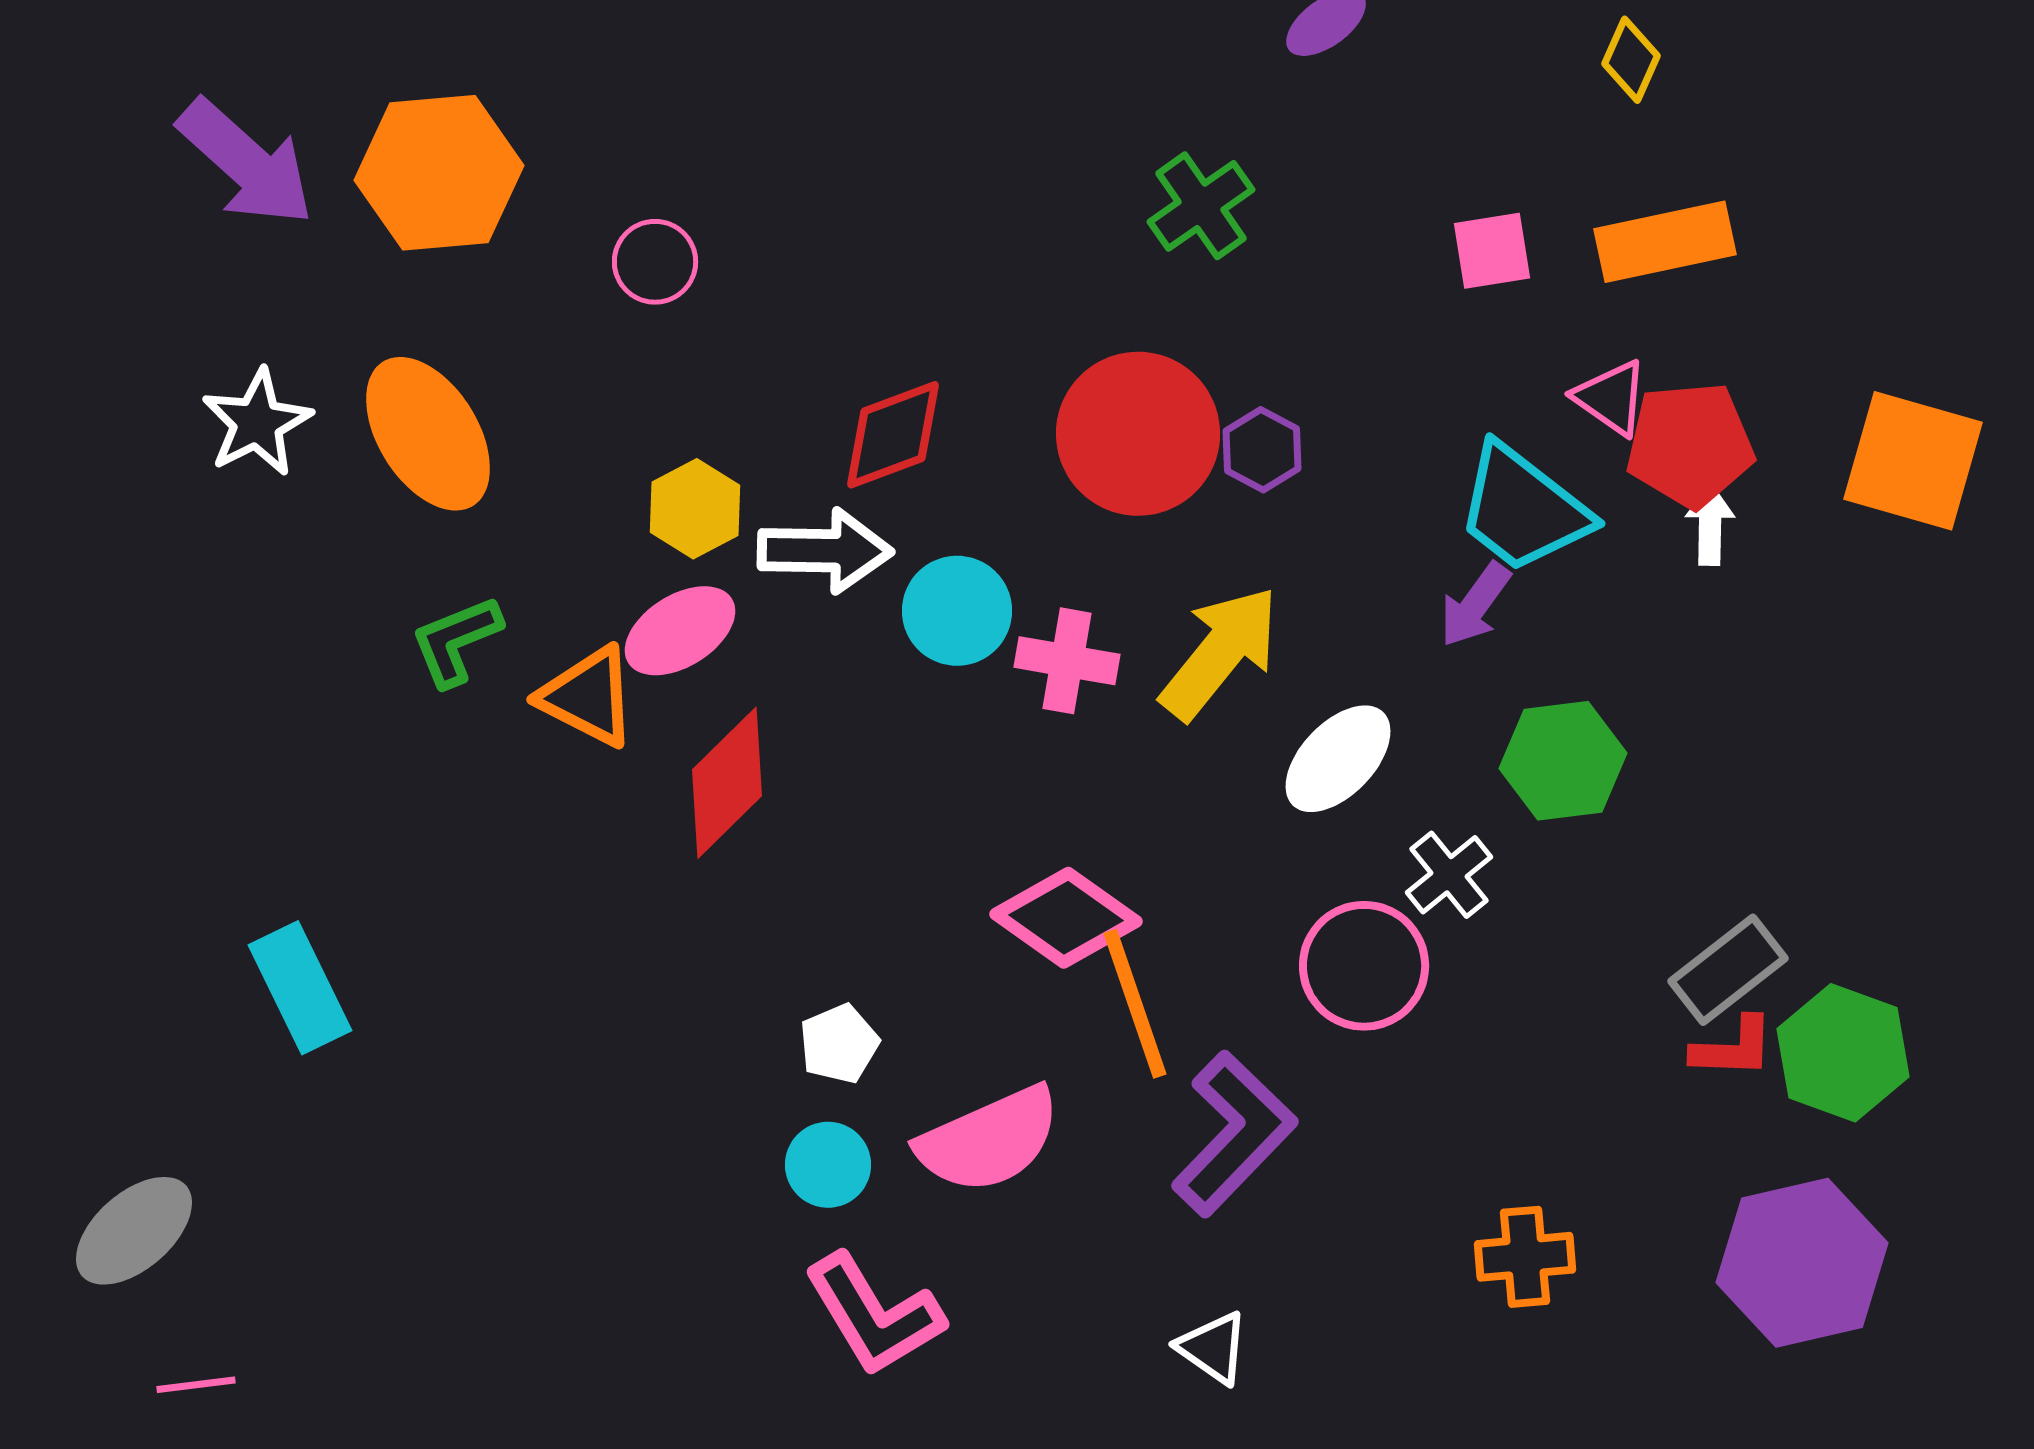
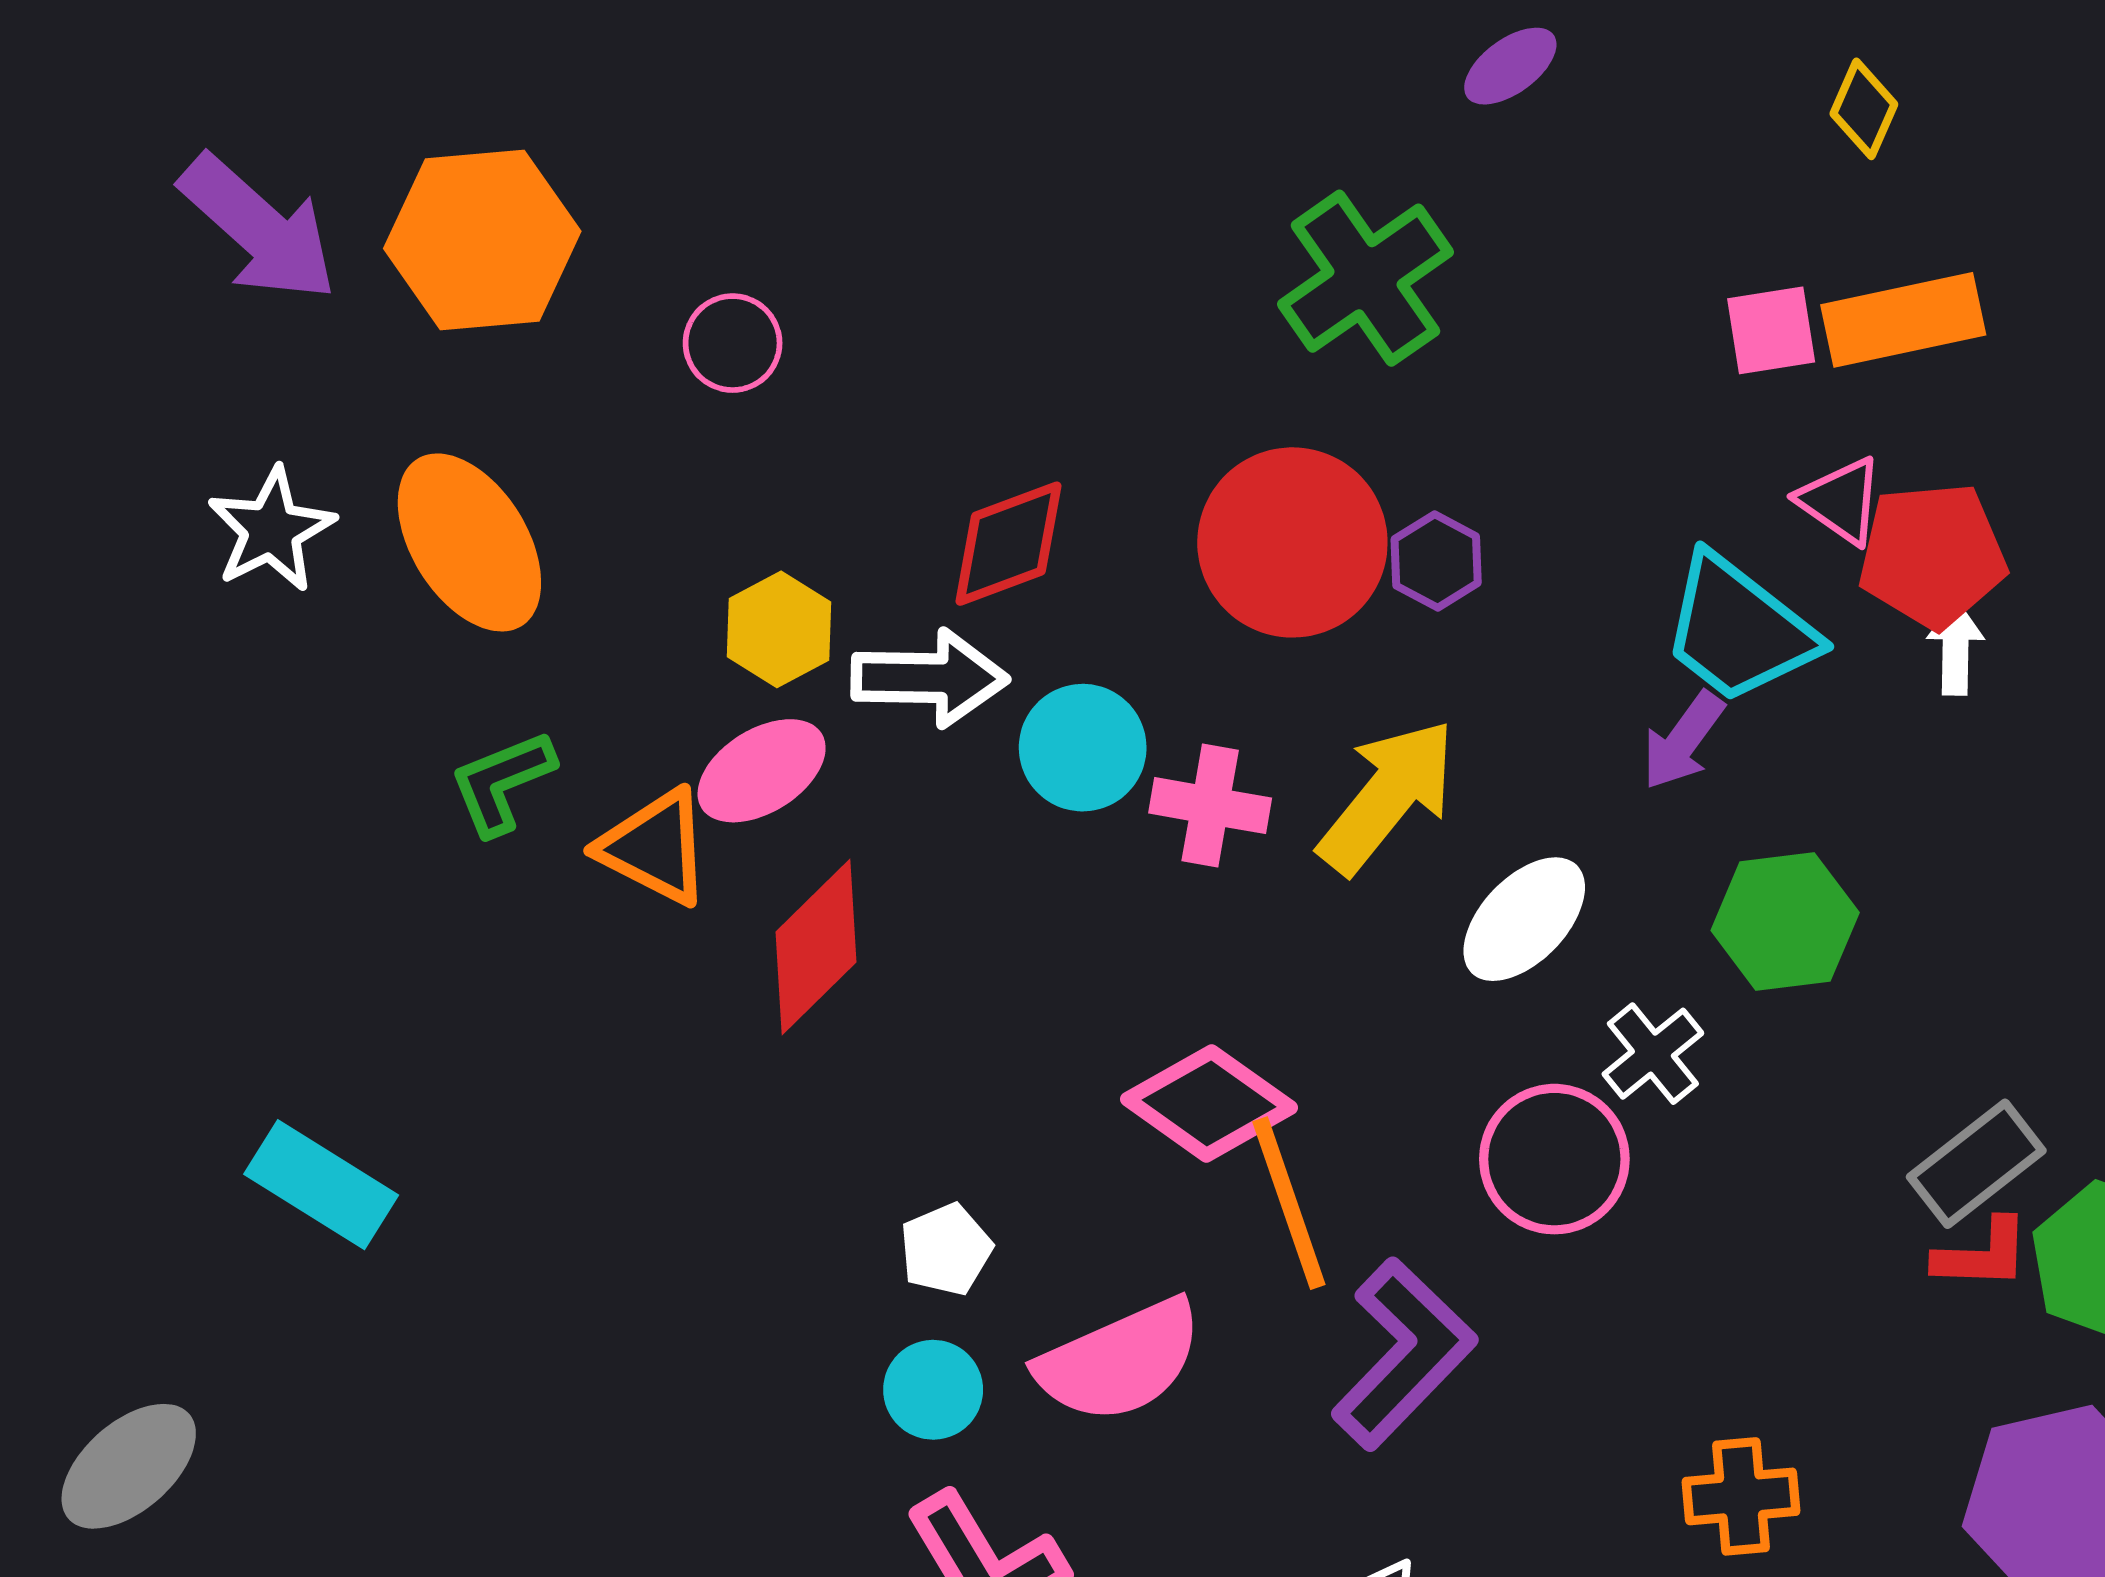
green cross: (1201, 206) -> (1365, 278), size x1.4
pink square: (1492, 251) -> (1771, 330), moved
cyan rectangle: (300, 988) -> (321, 1185), turned -32

